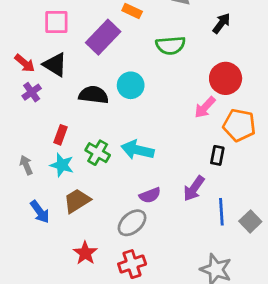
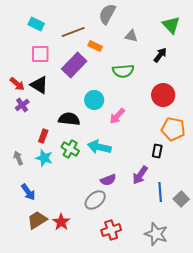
black semicircle: (94, 95) -> (69, 119), moved
pink arrow: (205, 107) -> (117, 116), moved
brown trapezoid: (77, 201) -> (37, 220), moved
red cross: (132, 264) -> (111, 230), moved

